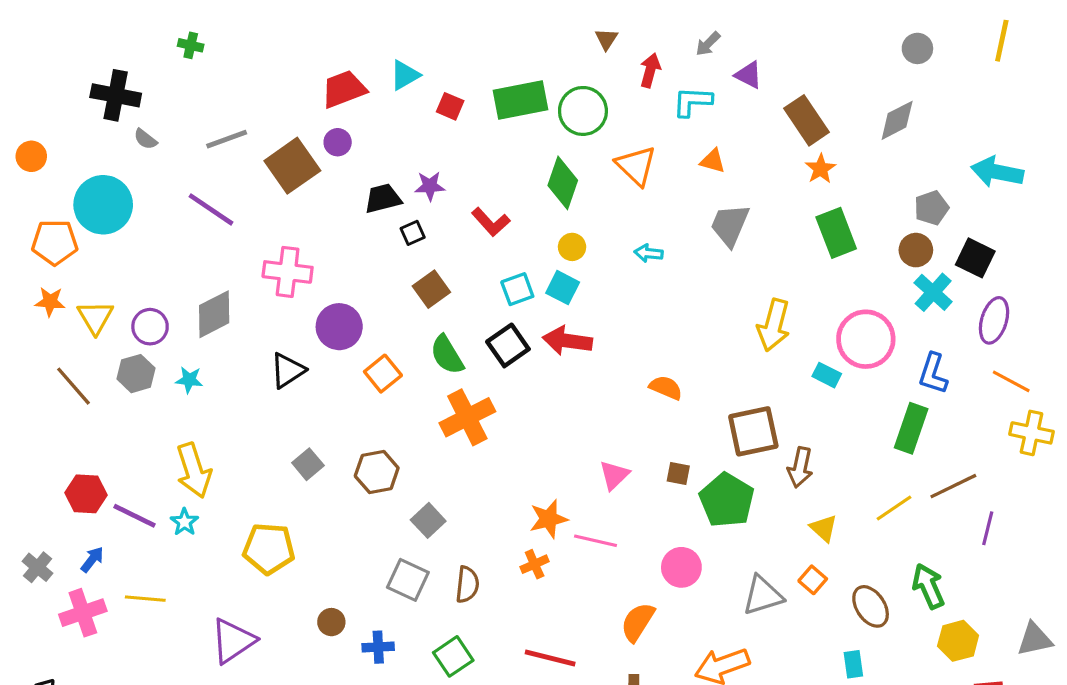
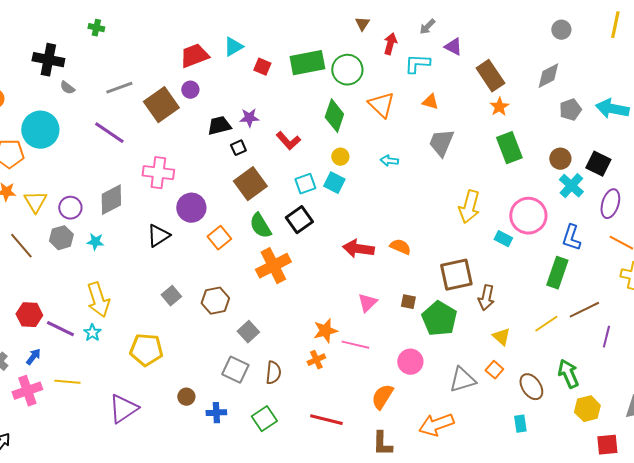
gray pentagon: (931, 208) -> (570, 110), moved
brown square: (431, 289) -> (250, 184), size x1.4
red arrow: (567, 341) -> (358, 249), moved

